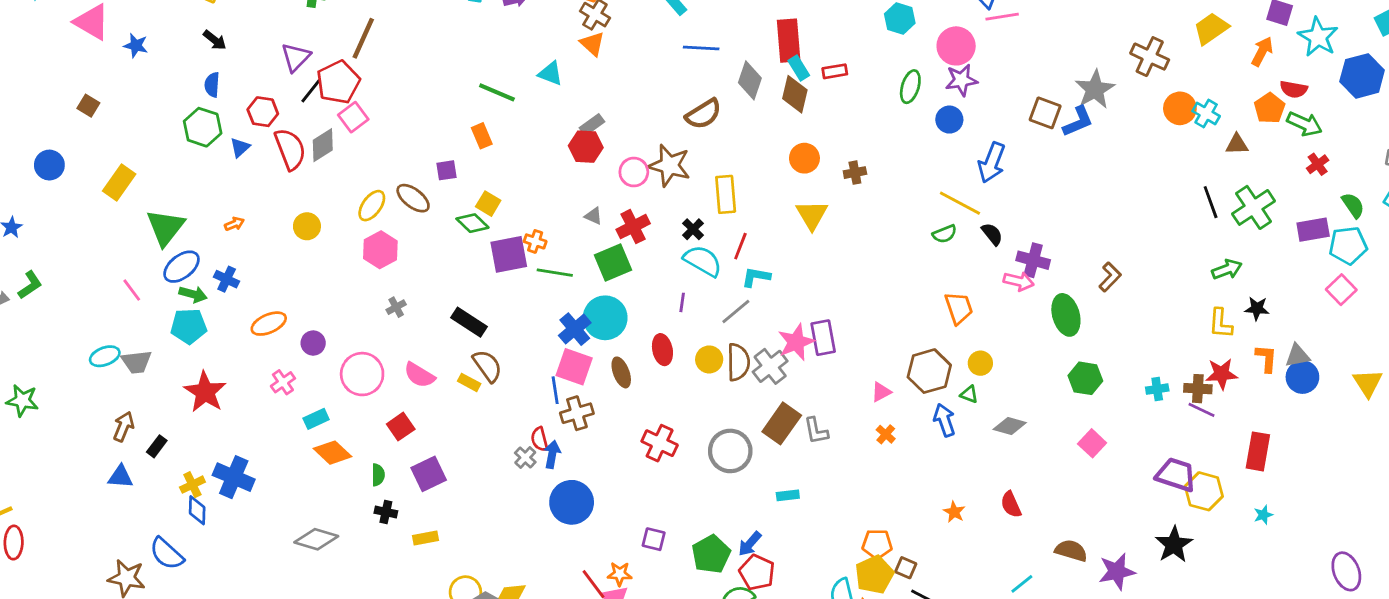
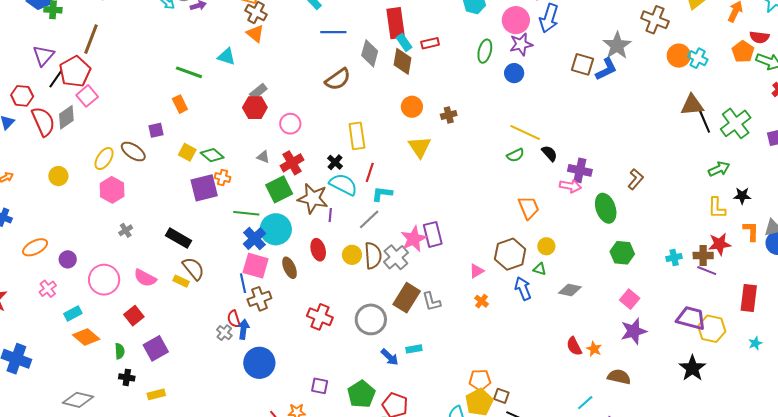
brown triangle: (1237, 144) -> (692, 105), moved, size x1.4
blue arrow: (992, 163) -> (549, 18), moved
brown star: (669, 165) -> (313, 198), moved
green diamond: (472, 223) -> (212, 155), moved
green line: (555, 273) -> (246, 213), moved
orange star: (954, 512) -> (594, 349), moved
blue arrow: (750, 544) -> (390, 357), moved, turned -84
purple star: (1117, 572) -> (634, 331), moved

